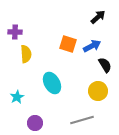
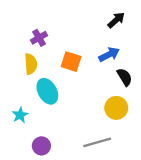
purple cross: (15, 32) -> (39, 38), moved, turned -32
orange square: (68, 44) -> (71, 62), moved
cyan ellipse: (52, 83) -> (47, 91), moved

